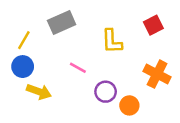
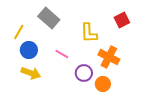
gray rectangle: (62, 23) -> (49, 18), turned 65
blue circle: (23, 67) -> (29, 50), moved
orange cross: (157, 74) -> (109, 57), moved

